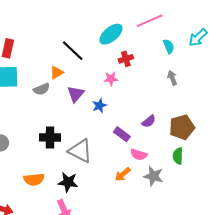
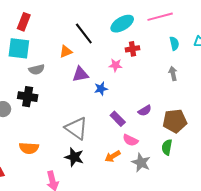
gray semicircle: (42, 89) -> (37, 69), moved
purple triangle: (76, 94) -> (80, 74), turned 30
black cross: (50, 137) -> (28, 97), moved
black star: (68, 182) -> (74, 157), moved

